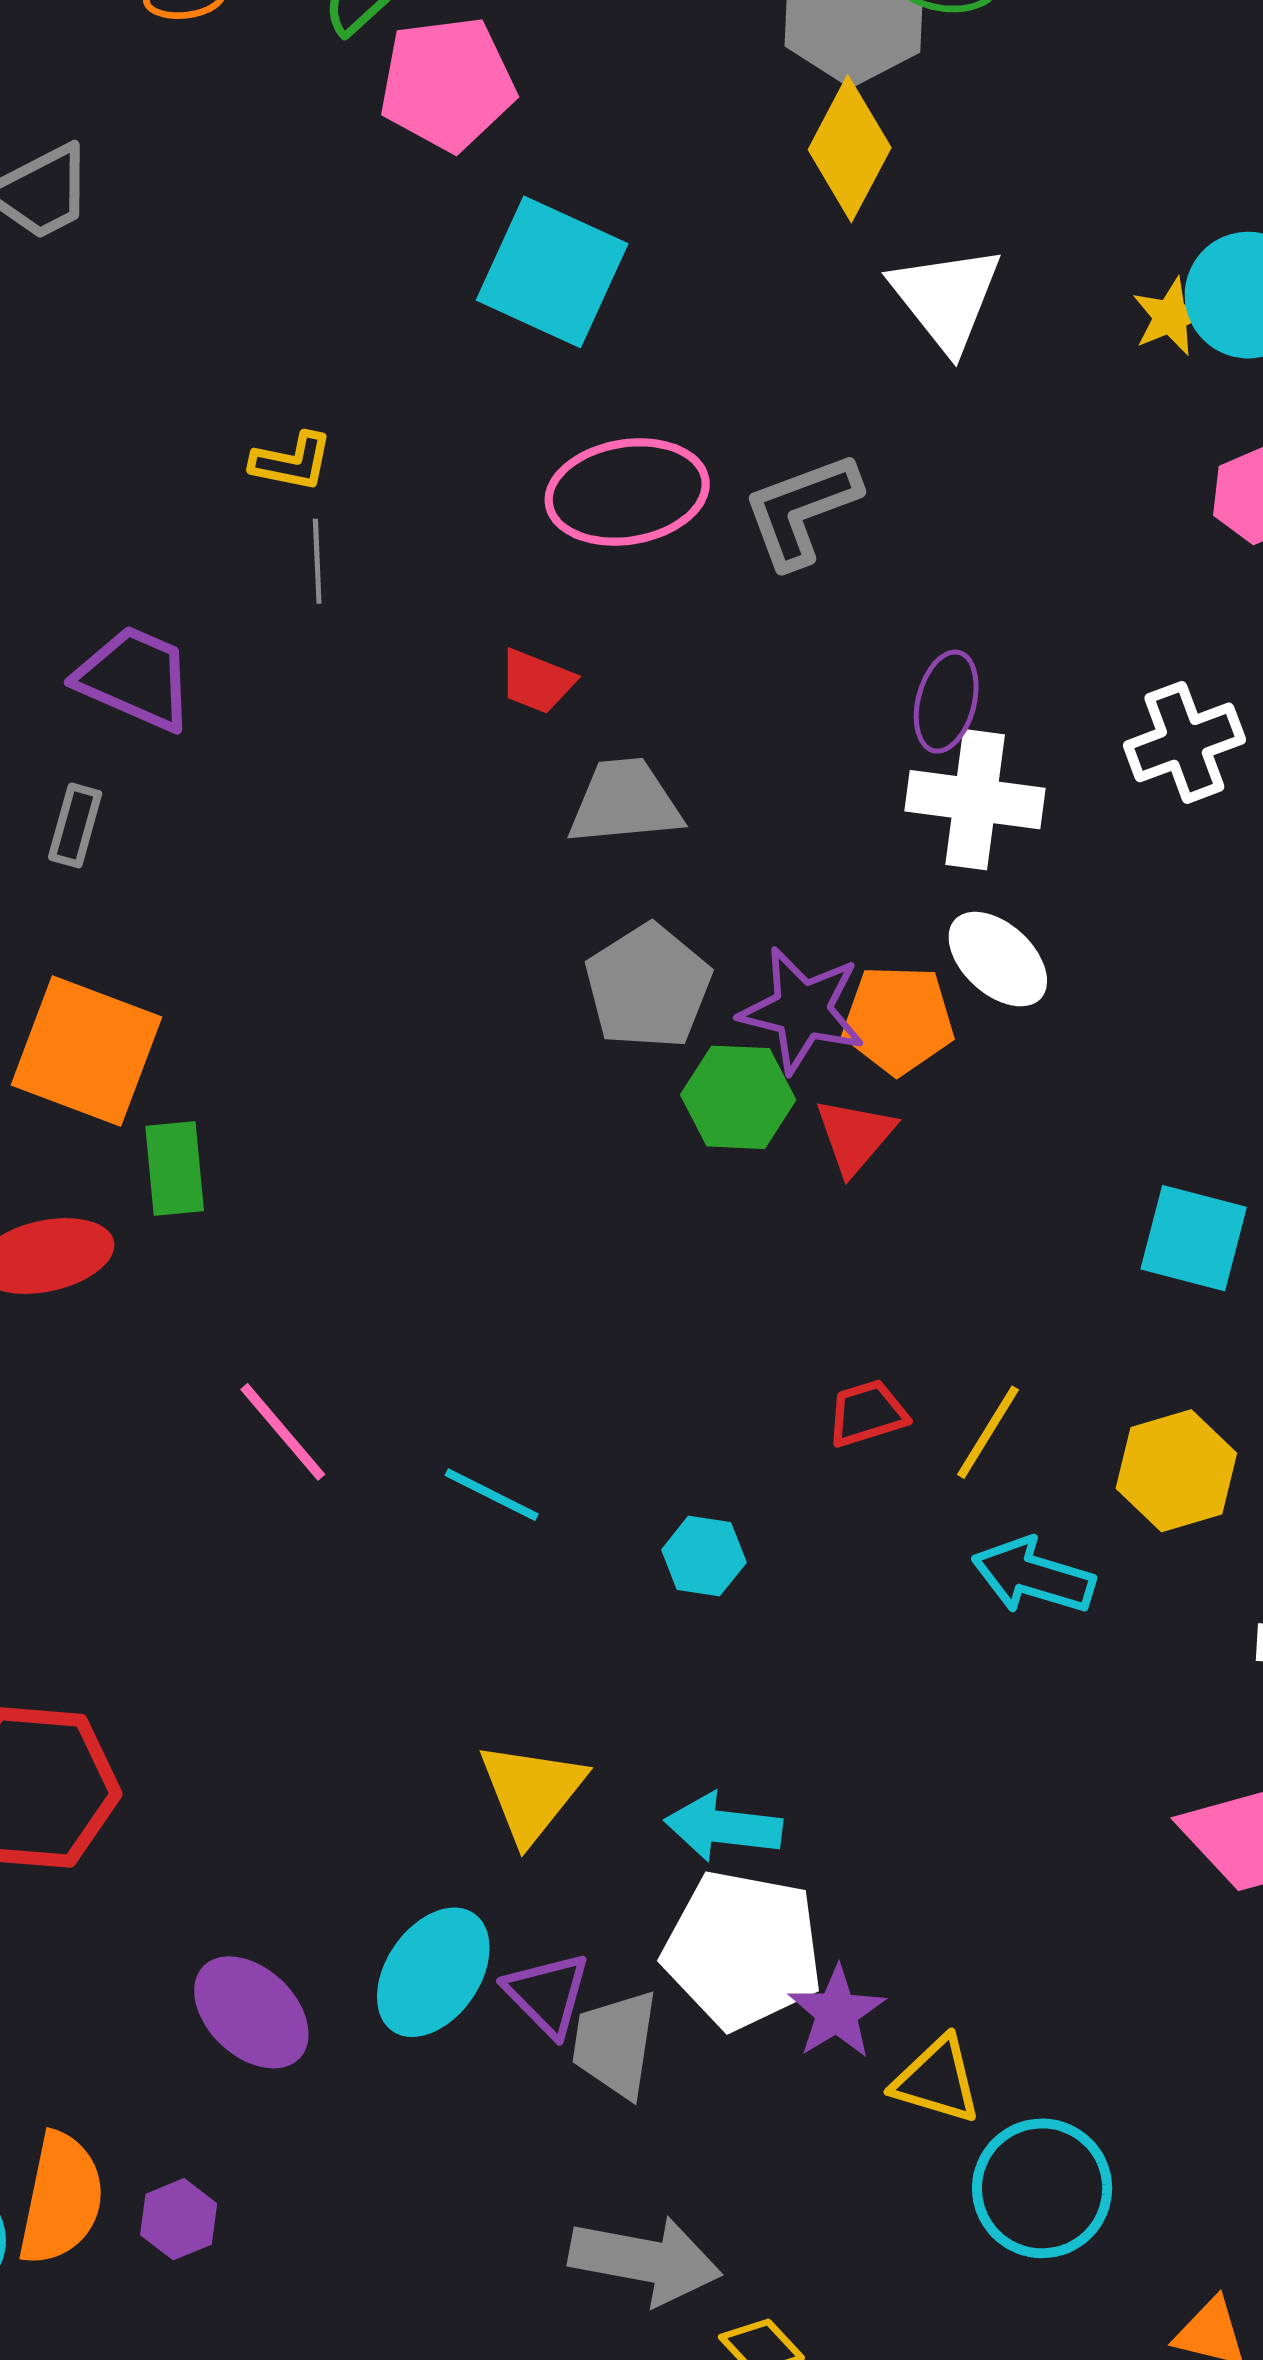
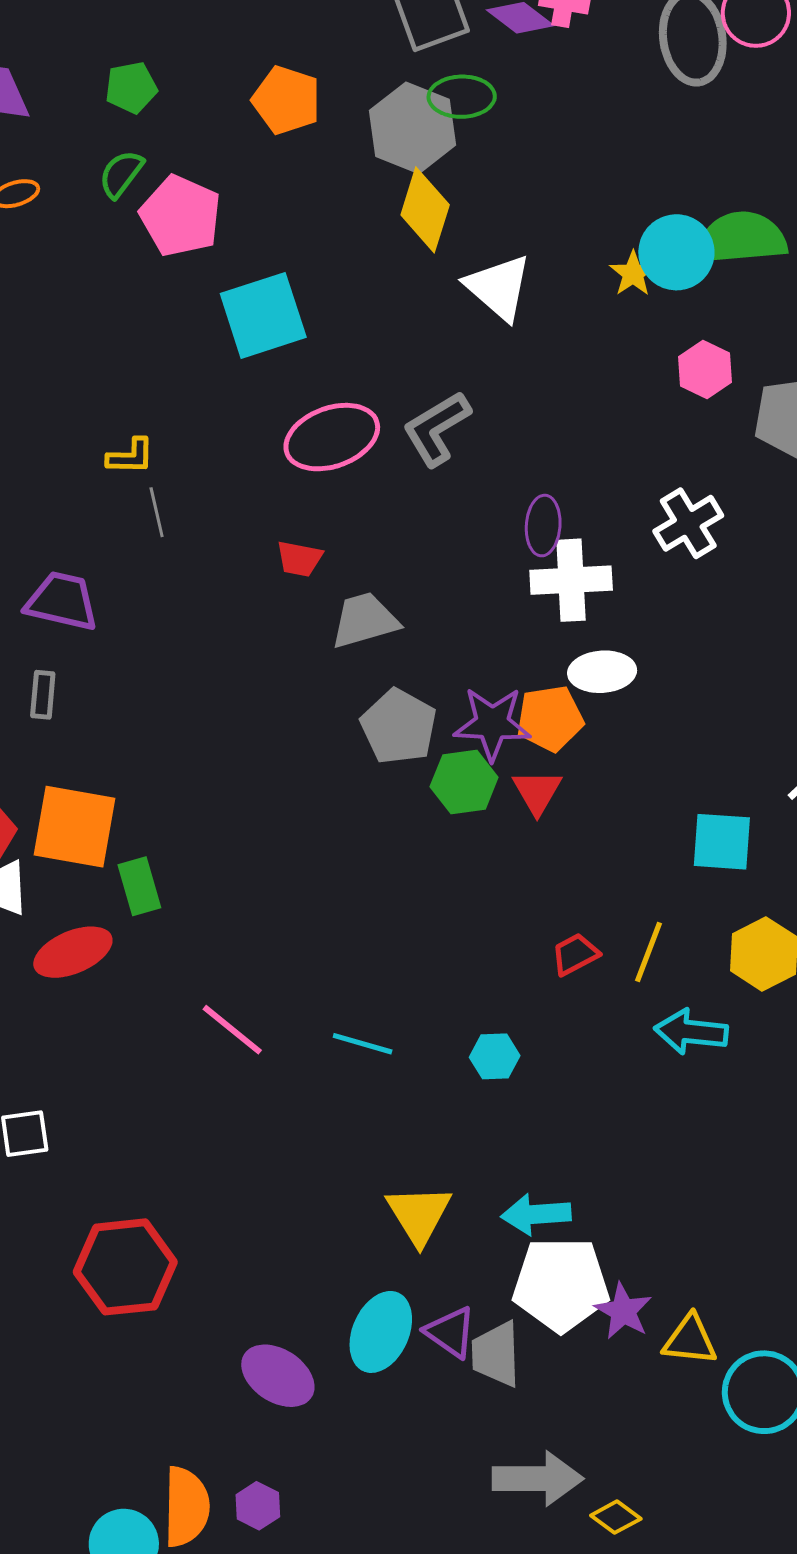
pink pentagon: (447, 84) -> (181, 216), turned -30
cyan square: (552, 272) -> (263, 315), turned -32
white ellipse: (998, 959) -> (602, 672), turned -36
cyan square: (1194, 1238) -> (722, 842), moved

